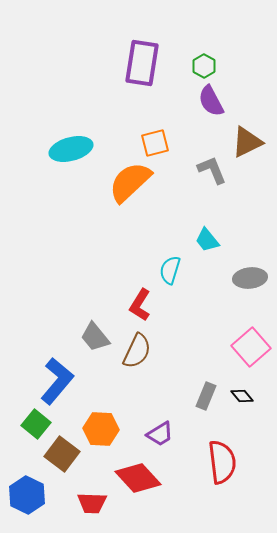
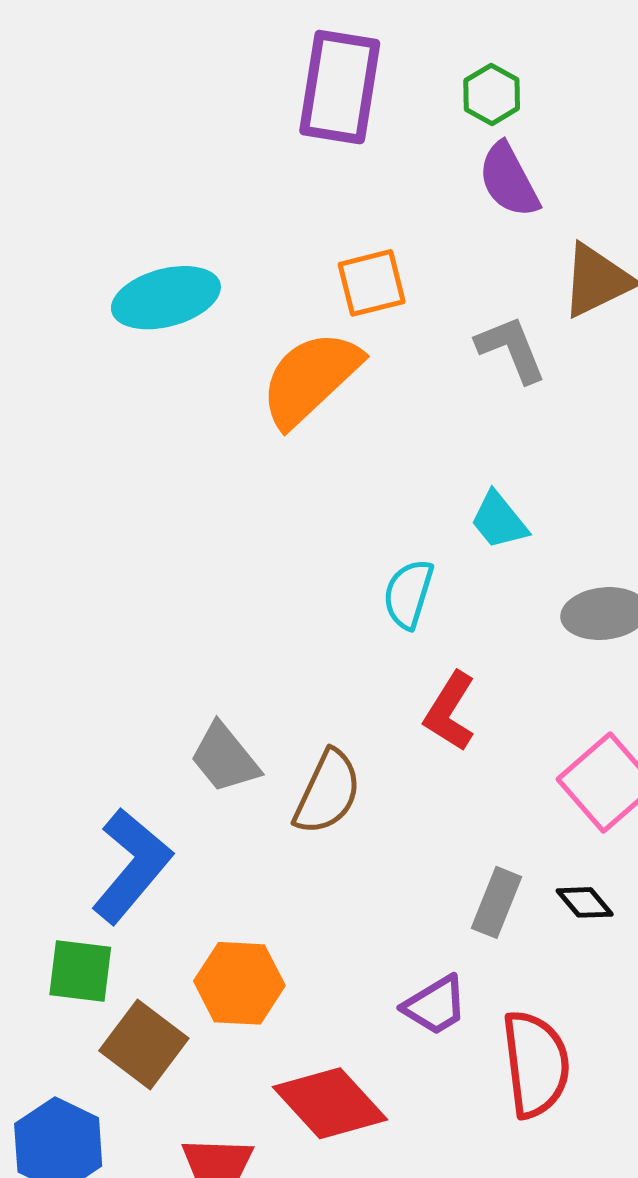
red L-shape: (140, 305) -> (450, 711), moved
green square: (36, 424) -> (80, 971), turned -32
purple trapezoid: (160, 434) -> (435, 1005), moved

